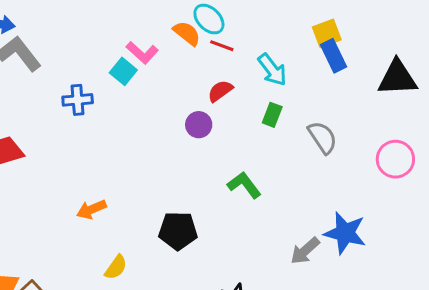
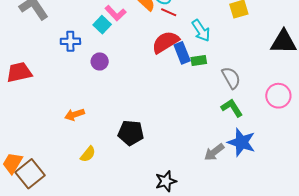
blue rectangle: (333, 56) -> (182, 53), moved
red semicircle: (220, 91) -> (165, 42), size x1.6
green rectangle: (272, 115) -> (199, 60), turned 56
purple circle: (199, 125) -> (100, 61), moved
green L-shape: (244, 185) -> (232, 108), moved

